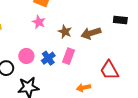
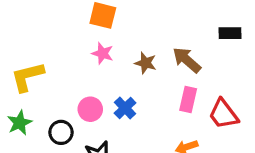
brown arrow: (91, 33) -> (187, 60), turned 66
pink rectangle: (69, 56) -> (188, 99), moved

